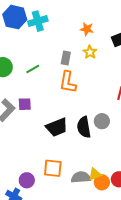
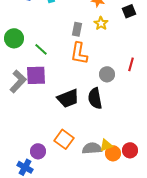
green line: (33, 69) -> (41, 49), moved, turned 72
purple square: (25, 104) -> (36, 75), size x1.5
gray circle: (102, 121) -> (107, 74), moved
orange square: (53, 168) -> (64, 139), turned 30

